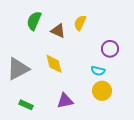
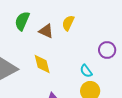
purple circle: (110, 49) -> (107, 50), moved
cyan semicircle: (98, 71) -> (86, 71), turned 40

